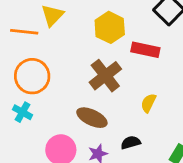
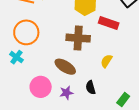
brown cross: (105, 76) -> (78, 38), turned 35
black semicircle: (131, 143) -> (91, 87), turned -96

